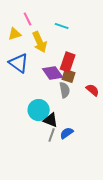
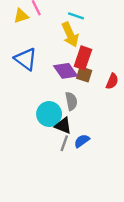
yellow triangle: (15, 34) -> (21, 16), moved
yellow arrow: (40, 42) -> (70, 35), moved
gray semicircle: (65, 90) -> (71, 101), moved
red semicircle: (93, 90) -> (112, 81), moved, turned 72

